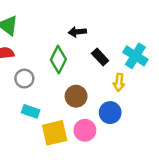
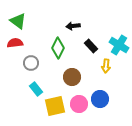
cyan rectangle: (31, 111) -> (36, 89), turned 32
blue circle: (110, 113) -> (100, 99), moved

